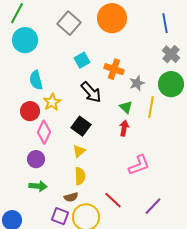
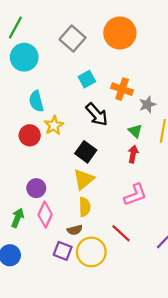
pink diamond: (44, 132) -> (45, 215), moved
yellow triangle: (79, 151) -> (84, 179), size x1.5
pink L-shape: (139, 165) -> (135, 195), moved
green arrow: (38, 186) -> (18, 218), moved, turned -72

